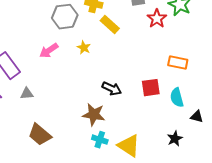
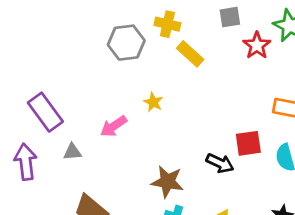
yellow star: (84, 48) -> (153, 102), moved
pink arrow: (49, 51) -> (114, 126), moved
black arrow: (112, 89) -> (220, 163), moved

